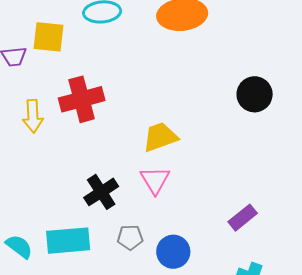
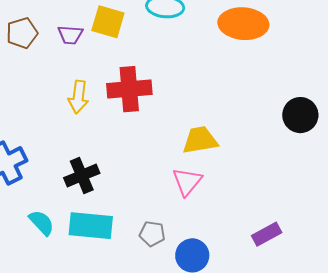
black cross: (101, 192) -> (82, 176), moved

